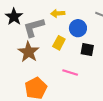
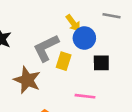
yellow arrow: (58, 13) -> (73, 23), moved, turned -112
gray L-shape: (34, 27) -> (46, 48), moved

